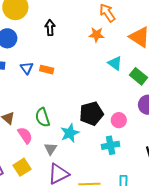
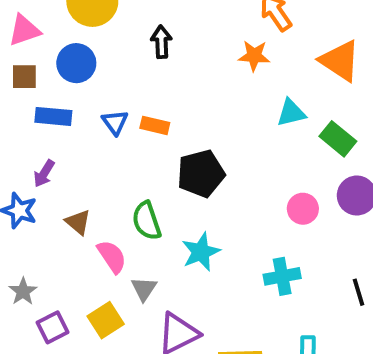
cyan triangle: (115, 63) -> (291, 113), turned -49
black pentagon: (91, 114) -> (201, 174), moved
pink circle: (119, 120) -> (303, 209), moved
gray triangle: (51, 149) -> (144, 289), moved

